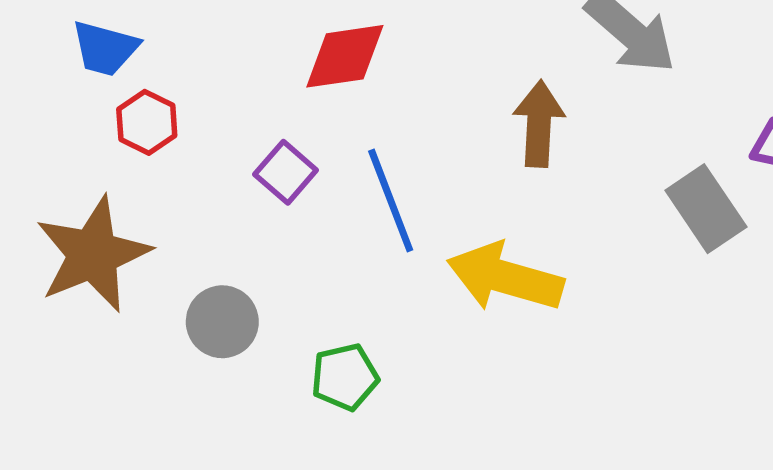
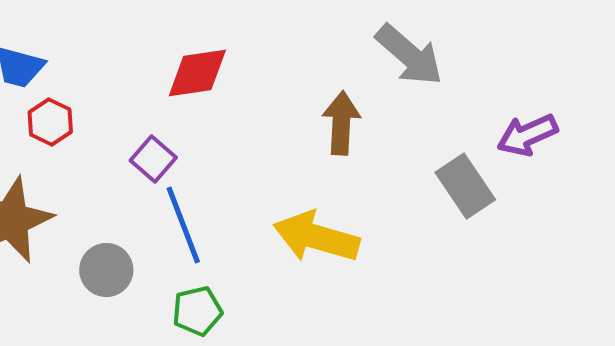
blue line: (391, 201) -> (183, 225), moved

